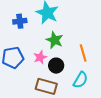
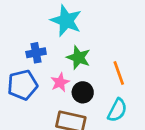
blue cross: (20, 21) -> (36, 53), moved

